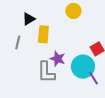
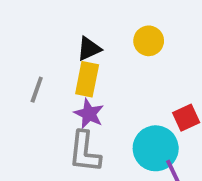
black triangle: (29, 19) -> (89, 49), moved
purple star: (58, 59) -> (89, 114), moved

